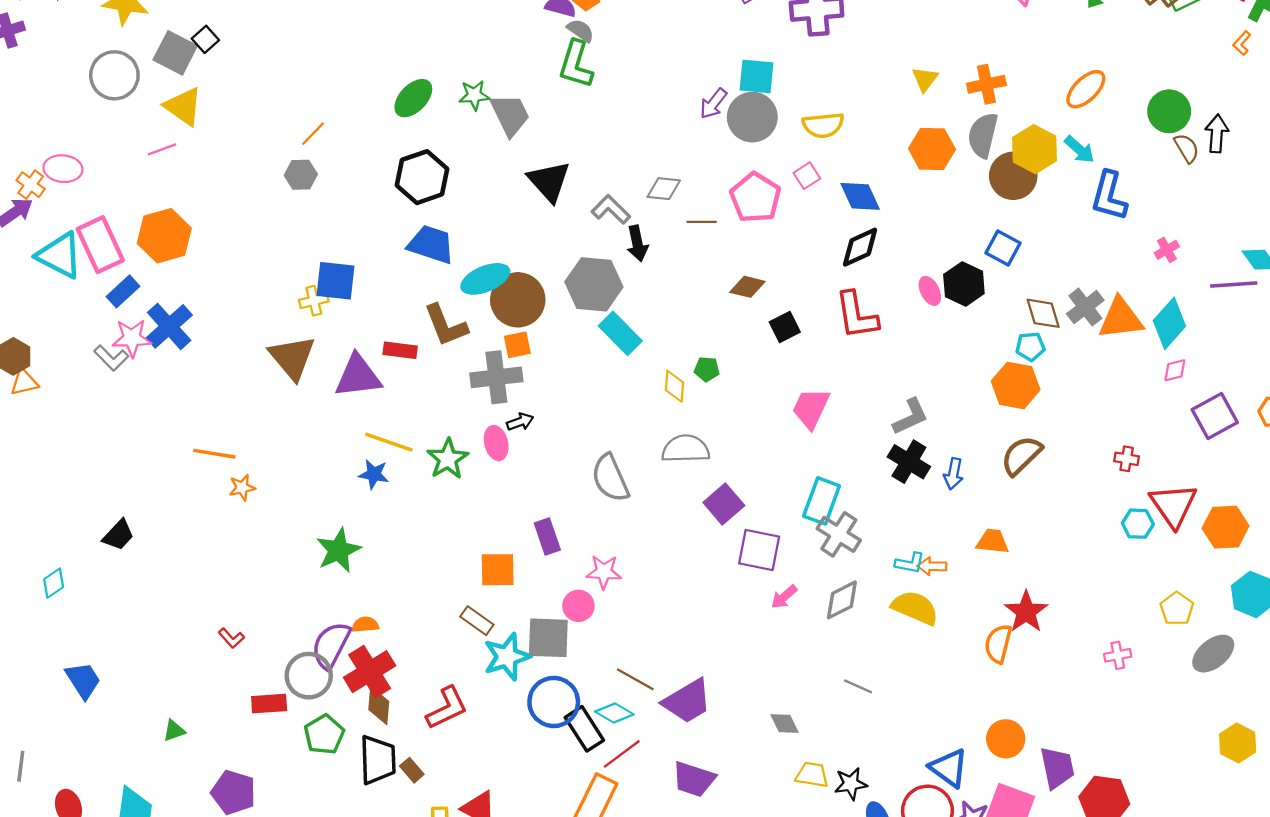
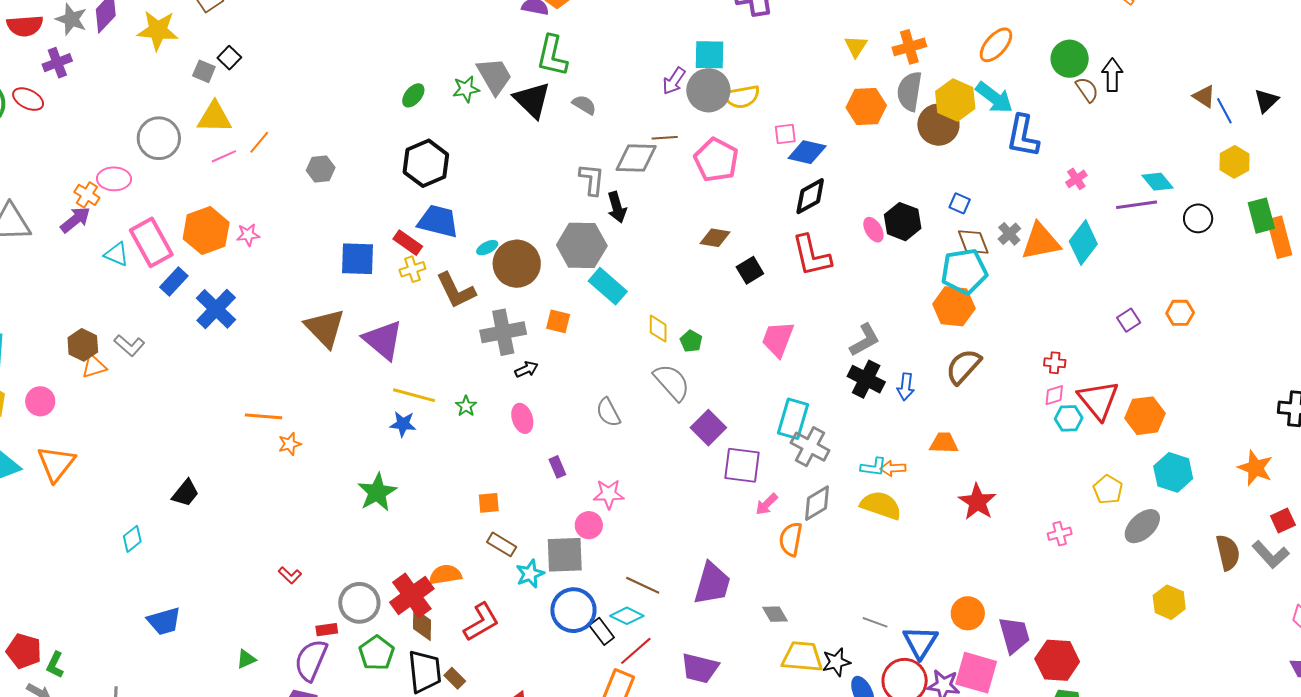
gray semicircle: (581, 31) -> (584, 105), moved
gray square: (175, 53) -> (204, 71), size x0.6
gray circle: (114, 75) -> (159, 138), moved
green ellipse: (413, 98) -> (413, 95), size x0.7
yellow triangle: (183, 106) -> (214, 117), turned -30
gray trapezoid: (510, 115) -> (494, 76), moved
yellow semicircle: (823, 125) -> (742, 97), moved
orange line: (313, 134) -> (259, 142), moved
pink line: (162, 149) -> (224, 156), moved
cyan arrow: (1079, 150) -> (994, 98), size x1.4
pink square: (807, 176) -> (785, 134), moved, turned 30
black triangle: (549, 181) -> (532, 100), moved
gray diamond: (664, 189) -> (636, 158), size x1.4
blue diamond: (860, 196) -> (807, 152), turned -48
gray L-shape: (611, 209) -> (592, 179), turned 56
brown line: (702, 222) -> (665, 138), moved
blue square: (1003, 248) -> (960, 203), moved, size x0.7
cyan triangle: (60, 255) -> (117, 254), size x0.6
cyan ellipse: (485, 279) -> (487, 248), size x0.5
yellow cross: (314, 301) -> (412, 269), moved
gray cross: (1085, 307) -> (1009, 234), size x0.7
pink star: (132, 338) -> (248, 235), moved, size x0.7
orange square: (517, 345) -> (558, 321), moved, turned 30
cyan pentagon: (1030, 346) -> (964, 271), size x1.8
red rectangle: (400, 350) -> (408, 243), moved, turned 32
gray L-shape: (111, 358) -> (129, 345), moved
green pentagon: (707, 369) -> (691, 341), moved, turned 30
pink diamond: (1175, 370) -> (1054, 395), moved
purple triangle: (358, 376) -> (383, 340), turned 51
purple square: (1215, 416) -> (1129, 320), size x0.6
pink ellipse: (496, 443) -> (522, 418), moved
gray semicircle: (686, 449) -> (672, 382), turned 54
green star: (448, 459) -> (466, 406), size x0.6
gray semicircle: (610, 478) -> (608, 412), size x0.7
purple rectangle: (547, 536) -> (557, 467), size x0.7
orange square: (498, 570) -> (489, 503), moved, size x0.7
orange semicircle: (365, 625) -> (445, 575), moved, size x1.4
orange semicircle: (998, 644) -> (791, 539), moved
purple semicircle: (331, 645) -> (311, 660), moved
cyan star: (507, 657) -> (530, 574), size x0.7
blue trapezoid: (83, 680) -> (164, 621), turned 111
gray line: (858, 686) -> (875, 622), moved
purple trapezoid: (687, 701) -> (712, 584), moved, turned -39
red rectangle: (269, 704) -> (327, 630), size x0.7
black rectangle: (584, 729) -> (602, 631), size x0.7
blue triangle: (949, 768) -> (920, 642), turned 30
yellow trapezoid: (812, 775) -> (802, 657), size x1.4

